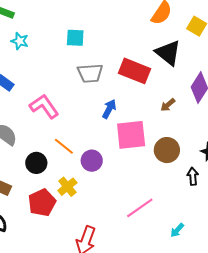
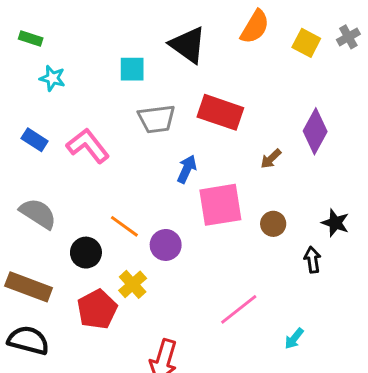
black triangle: (168, 53) -> (188, 45), moved
pink L-shape: (44, 106) -> (88, 146), moved
brown circle: (167, 150) -> (273, 224), size x0.7

